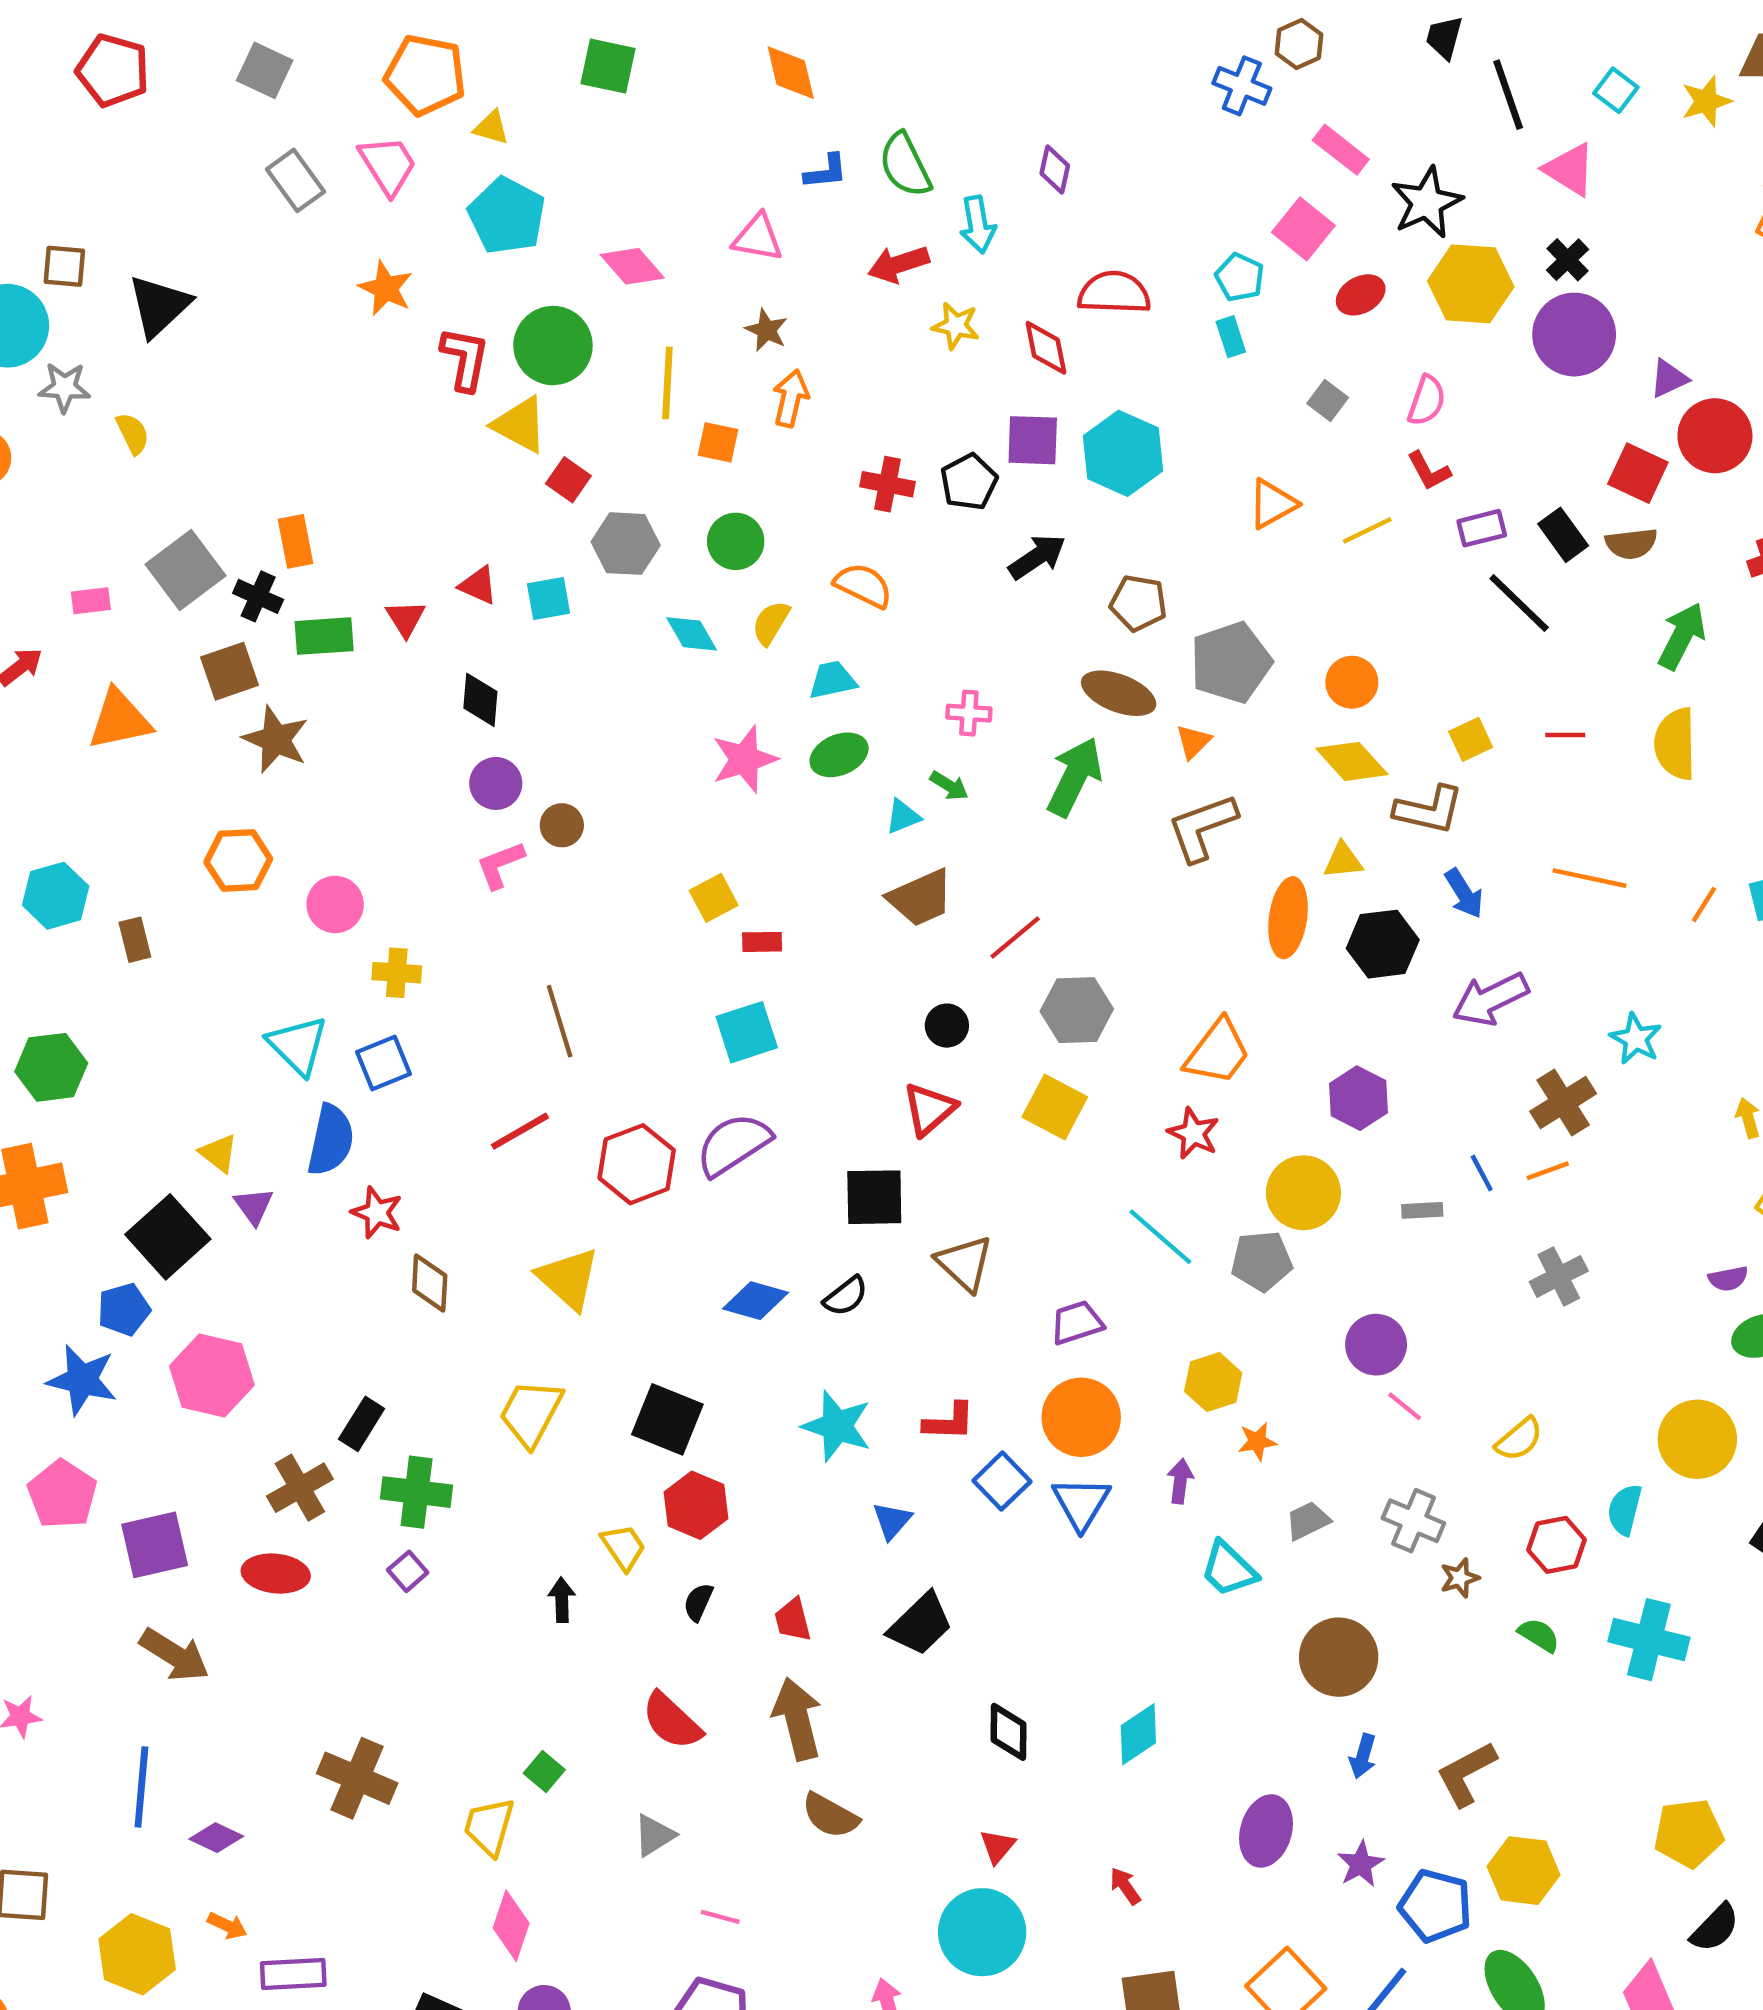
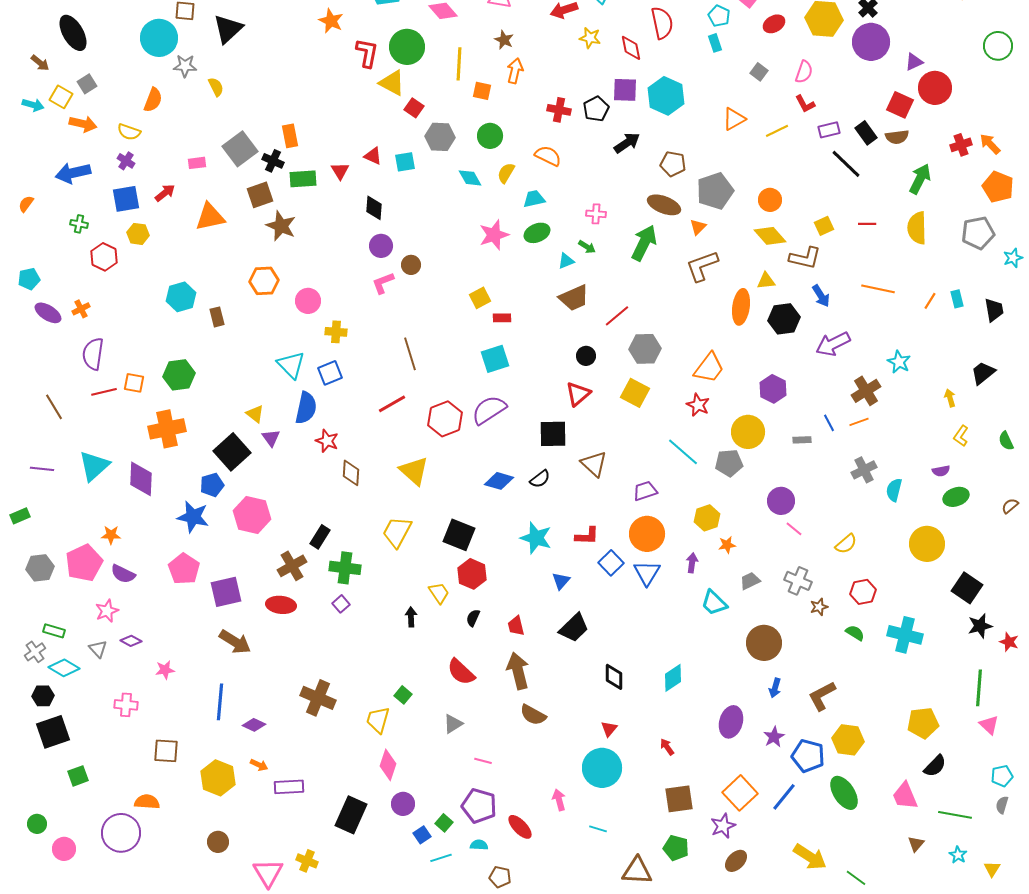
red semicircle: (1114, 293) -> (662, 23), turned 76
cyan semicircle: (1625, 1510) -> (894, 490), moved

